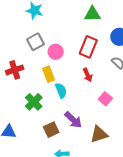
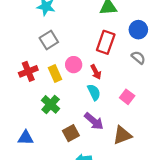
pink circle: (56, 52) -> (74, 65), moved
yellow rectangle: (48, 74) -> (55, 74), moved
red arrow: (88, 75) -> (96, 72), moved
cyan semicircle: (61, 90) -> (94, 92), moved

